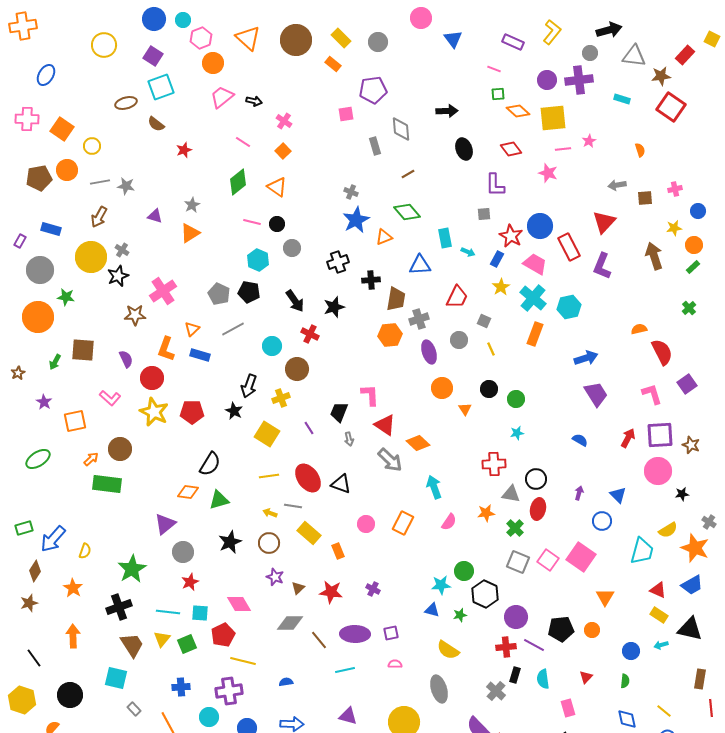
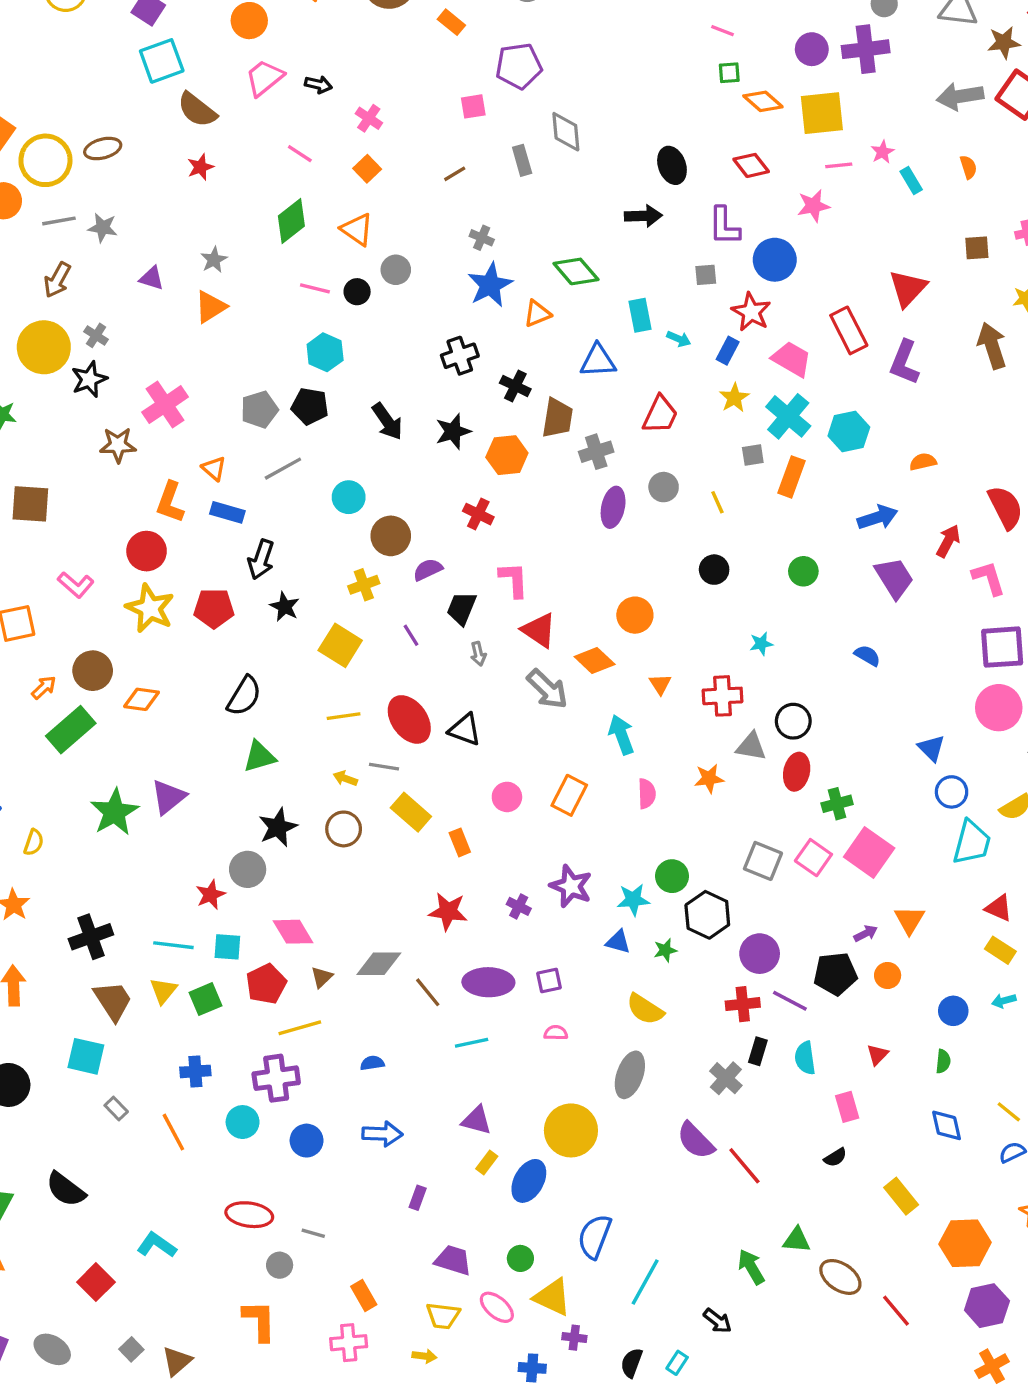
cyan rectangle: (622, 99) -> (911, 181), moved, turned 42
brown ellipse: (126, 103) -> (103, 149), moved
black arrow: (447, 111) -> (643, 216), moved
brown semicircle: (156, 124) -> (197, 110), moved, size x1.4
yellow circle: (92, 146) -> (45, 160), size x1.8
pink star: (548, 173) -> (813, 206), turned -30
brown line: (408, 174) -> (455, 174), moved
gray arrow: (617, 185) -> (960, 96), moved, size x1.5
blue circle: (540, 226) -> (775, 260), moved
gray circle: (292, 248) -> (396, 270), moved
black cross: (371, 280) -> (515, 386), turned 30
gray pentagon: (219, 294) -> (259, 410), turned 30
gray square: (484, 321) -> (753, 455), moved, turned -32
orange triangle: (192, 329) -> (214, 469), turned -35
orange semicircle: (639, 329) -> (923, 462), moved
red cross: (310, 334) -> (478, 514), moved
orange hexagon: (390, 335) -> (507, 455), moved
purple ellipse: (429, 352) -> (613, 507), turned 30
purple semicircle: (126, 359) -> (428, 570), moved, turned -90
black arrow: (249, 386) -> (261, 559), moved
orange circle: (442, 388) -> (635, 615), moved
green circle: (516, 399) -> (803, 571), moved
orange triangle: (465, 409) -> (660, 684), moved
red arrow: (628, 438) -> (948, 541), moved
green rectangle: (107, 484) -> (71, 730), turned -48
orange diamond: (188, 492) -> (141, 699), moved
purple arrow: (579, 493) -> (866, 933), moved, turned 48
blue circle: (602, 521) -> (952, 792), moved
pink semicircle: (449, 522) -> (647, 794), turned -36
green cross: (515, 528) -> (837, 804), moved, turned 30
gray circle: (183, 552) -> (248, 869), moved
green star: (132, 569) -> (115, 812), moved
purple star: (275, 577) -> (571, 886), moved, size x1.4
brown triangle: (298, 588) -> (322, 977), moved
yellow line: (243, 661) -> (300, 1028), turned -30
gray ellipse: (439, 689) -> (630, 1075), turned 36

